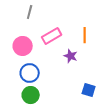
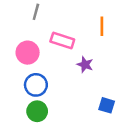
orange line: (85, 35) -> (102, 26), moved
pink rectangle: (52, 36) -> (62, 41), turned 48

